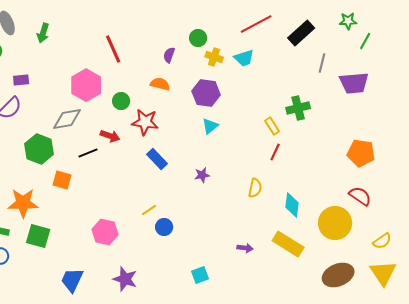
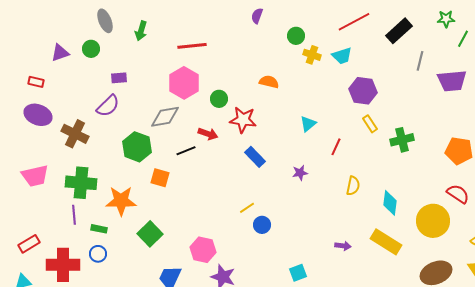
red line: (113, 49) -> (192, 46), moved, turned -72
purple semicircle: (169, 55) -> (257, 16), moved
orange semicircle: (160, 84) -> (269, 82), moved
purple hexagon: (206, 93) -> (363, 91), moved
green cross: (298, 108) -> (402, 140), moved
red line: (275, 152) -> (336, 147), moved
pink hexagon: (105, 232) -> (203, 250), moved
green square: (38, 236) -> (150, 234), moved, turned 30

